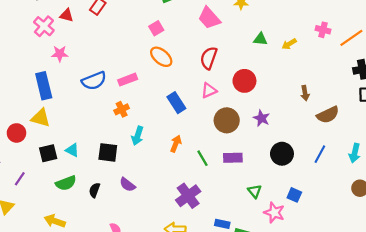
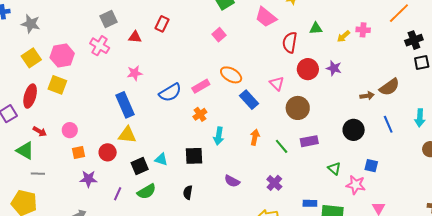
pink cross: (44, 26) -> (100, 46), moved
pink cross: (323, 30) -> (363, 30), moved
yellow arrow: (289, 44) -> (343, 36), moved
orange ellipse: (161, 57) -> (231, 75), moved
red semicircle: (209, 58) -> (290, 42), moved
pink triangle: (209, 91) -> (277, 83), turned -42
brown arrow: (305, 93) -> (367, 96), moved, turned -80
purple star: (262, 118) -> (334, 68), moved
blue line: (320, 154) -> (388, 124), turned -42
green semicircle: (66, 183) -> (147, 192), moved
purple semicircle: (127, 185) -> (232, 181), moved
purple cross: (188, 196) -> (274, 183), size x0.7

